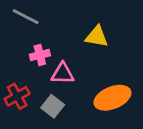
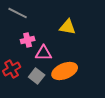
orange ellipse: (112, 98) -> (65, 71), moved

